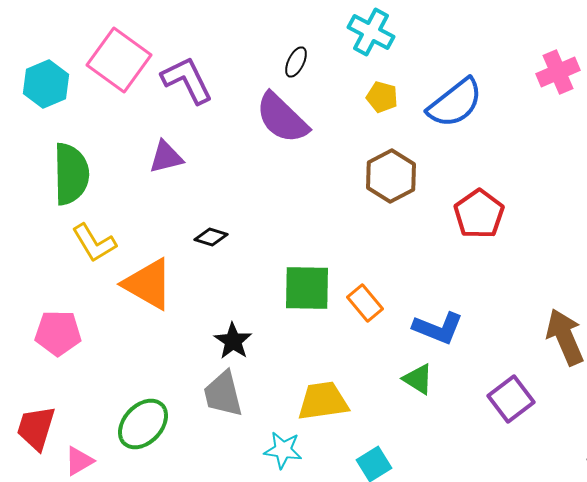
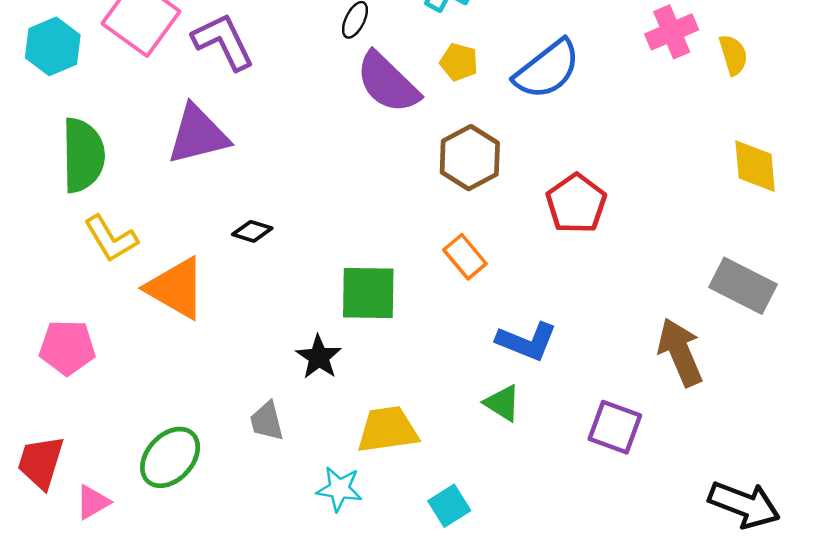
purple semicircle: (282, 118) -> (388, 83), moved
purple triangle: (166, 157) -> (198, 135), size x1.5
orange rectangle: (365, 303) -> (465, 257), moved
black star: (233, 341) -> (319, 357), moved
gray trapezoid: (223, 394) -> (267, 421), size x0.7
purple square: (511, 399) -> (615, 427), turned -33

